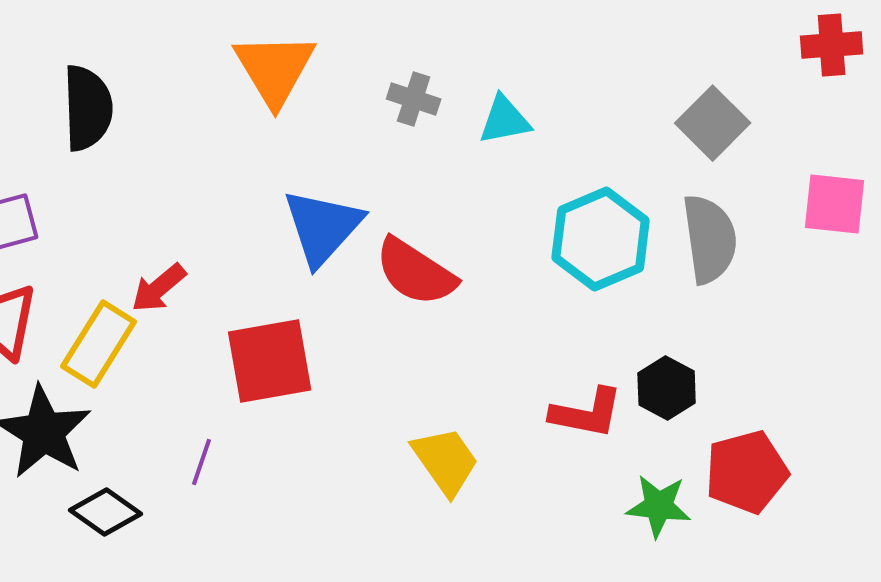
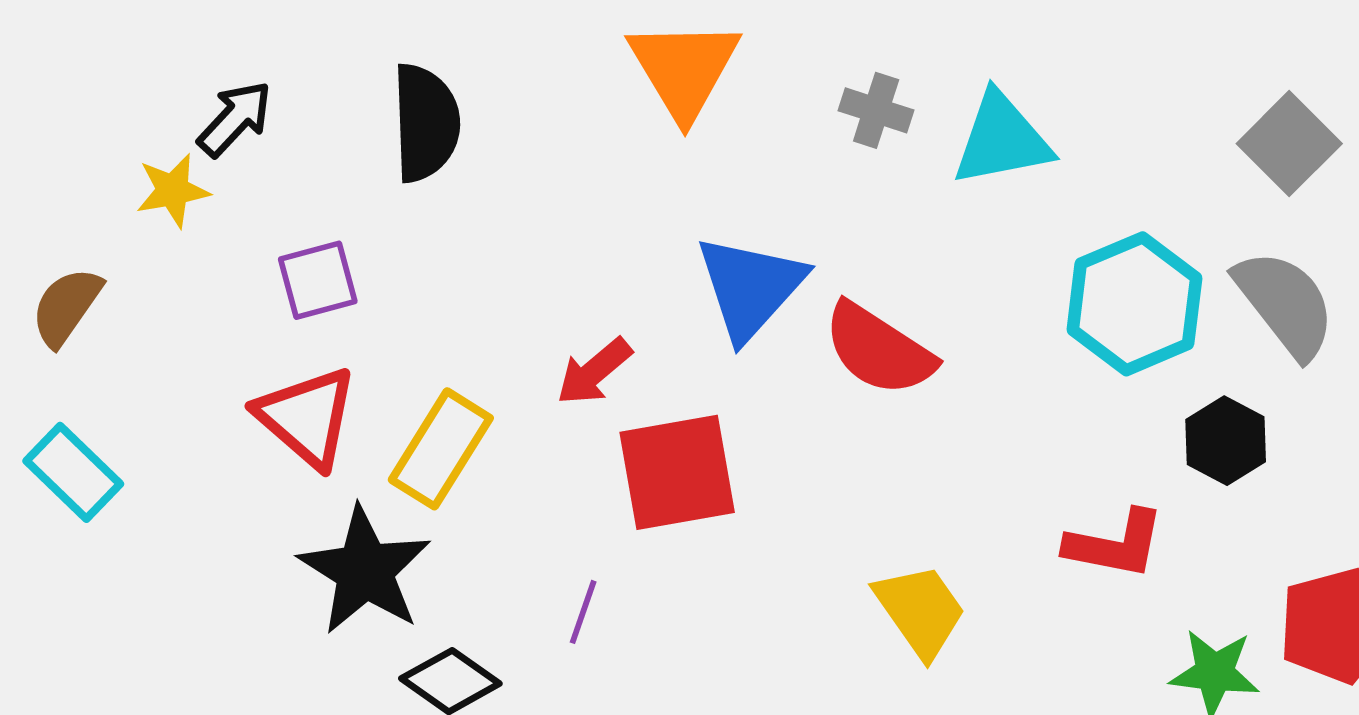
cyan triangle: (505, 120) -> (1002, 139), size x1.4
gray semicircle: (710, 239) -> (1285, 304), turned -30
red arrow: (159, 288) -> (594, 372), moved
black hexagon: (667, 388) -> (1226, 441), moved

